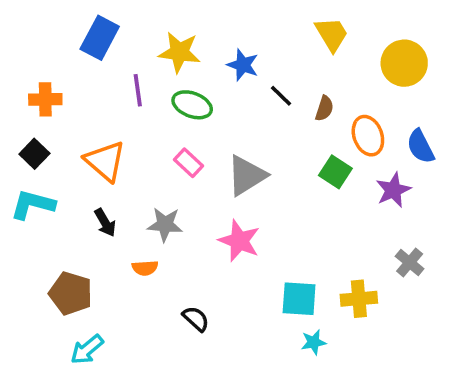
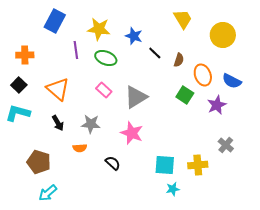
blue semicircle: (420, 147) -> (232, 81), turned -36
black semicircle: (196, 319) -> (113, 163), moved

